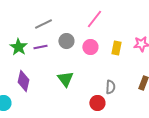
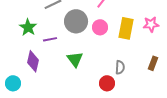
gray circle: (66, 41) -> (76, 21), size x1.5
purple line: (40, 47) -> (50, 39), moved
yellow rectangle: (116, 48) -> (126, 28), size x1.5

